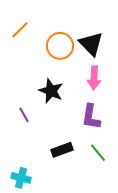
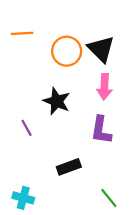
orange line: (20, 30) -> (22, 33), turned 42
green line: (98, 153) -> (109, 198), moved

